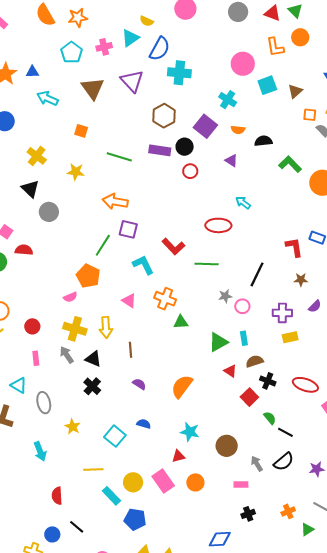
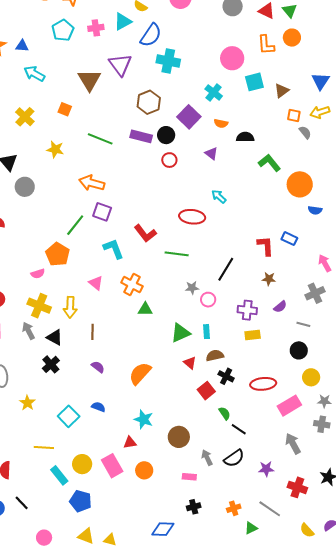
brown triangle: (93, 88) -> (89, 80), moved
yellow cross: (37, 156) -> (25, 117), moved
red ellipse: (305, 385) -> (263, 384), turned -30

